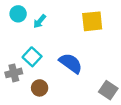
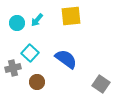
cyan circle: (18, 14) -> (17, 23), moved
yellow square: (92, 21) -> (71, 16), moved

